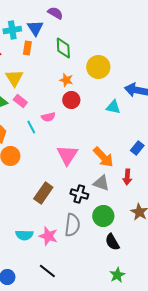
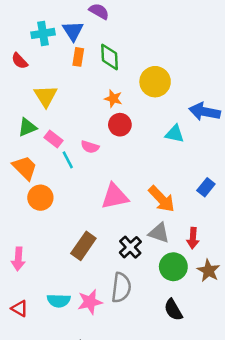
orange rectangle: (27, 48) -> (78, 57), moved
pink rectangle: (20, 101) -> (53, 139), moved
pink semicircle: (48, 117) -> (90, 147), turned 32
pink triangle: (67, 155) -> (115, 196), turned 45
red arrow: (127, 177) -> (193, 238), moved
black cross: (79, 194) -> (130, 247), turned 30
green circle: (103, 216) -> (173, 267), moved
pink star: (48, 236) -> (90, 302), turned -30

